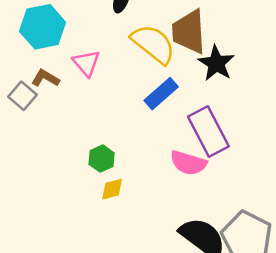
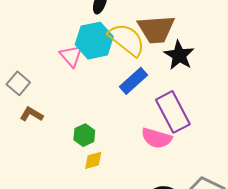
cyan hexagon: (43, 27) -> (94, 41), moved
brown trapezoid: (189, 32) -> (156, 29), turned -90
brown L-shape: (45, 78) -> (32, 114), moved

